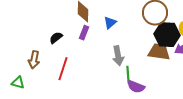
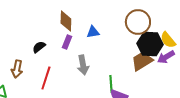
blue triangle: (110, 23) -> (93, 32), turned 32
brown trapezoid: (159, 52) -> (142, 61), turned -40
gray arrow: (118, 56) -> (83, 65), moved

